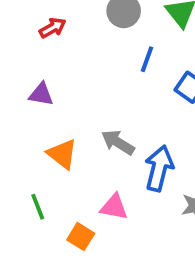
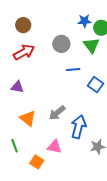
red arrow: (53, 28) -> (24, 52), size x1.5
blue line: (147, 59) -> (73, 69), turned 64
gray arrow: (118, 142) -> (57, 113), turned -72

